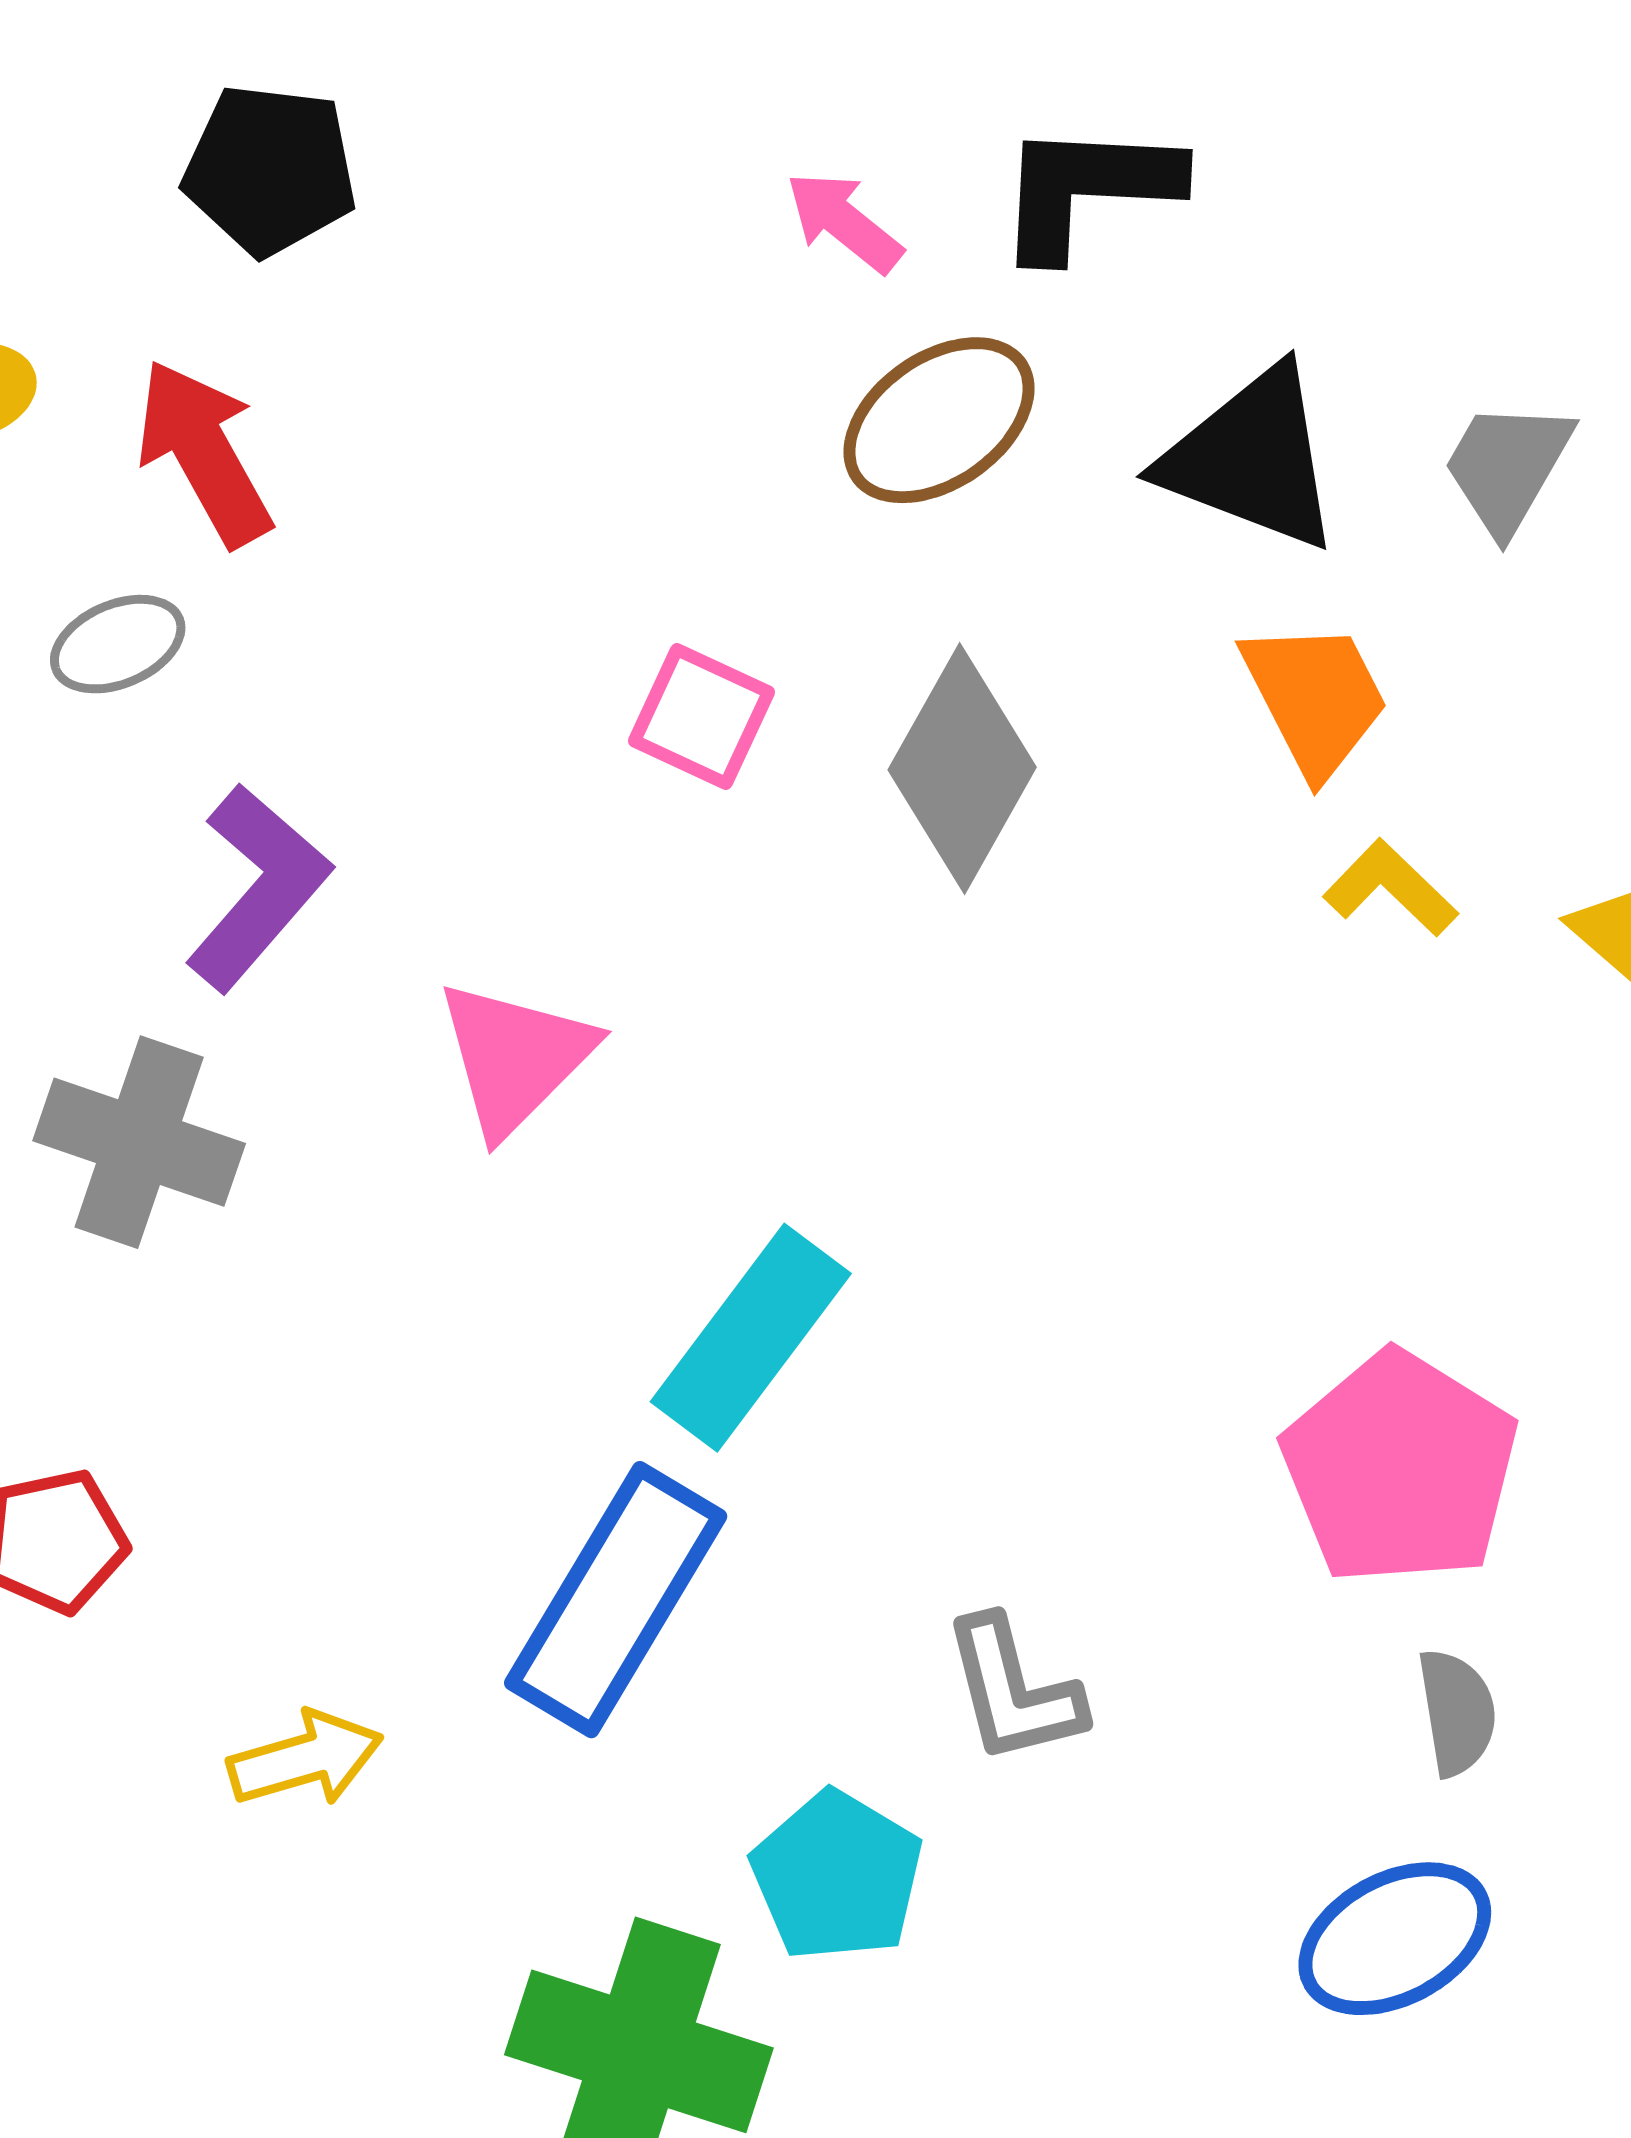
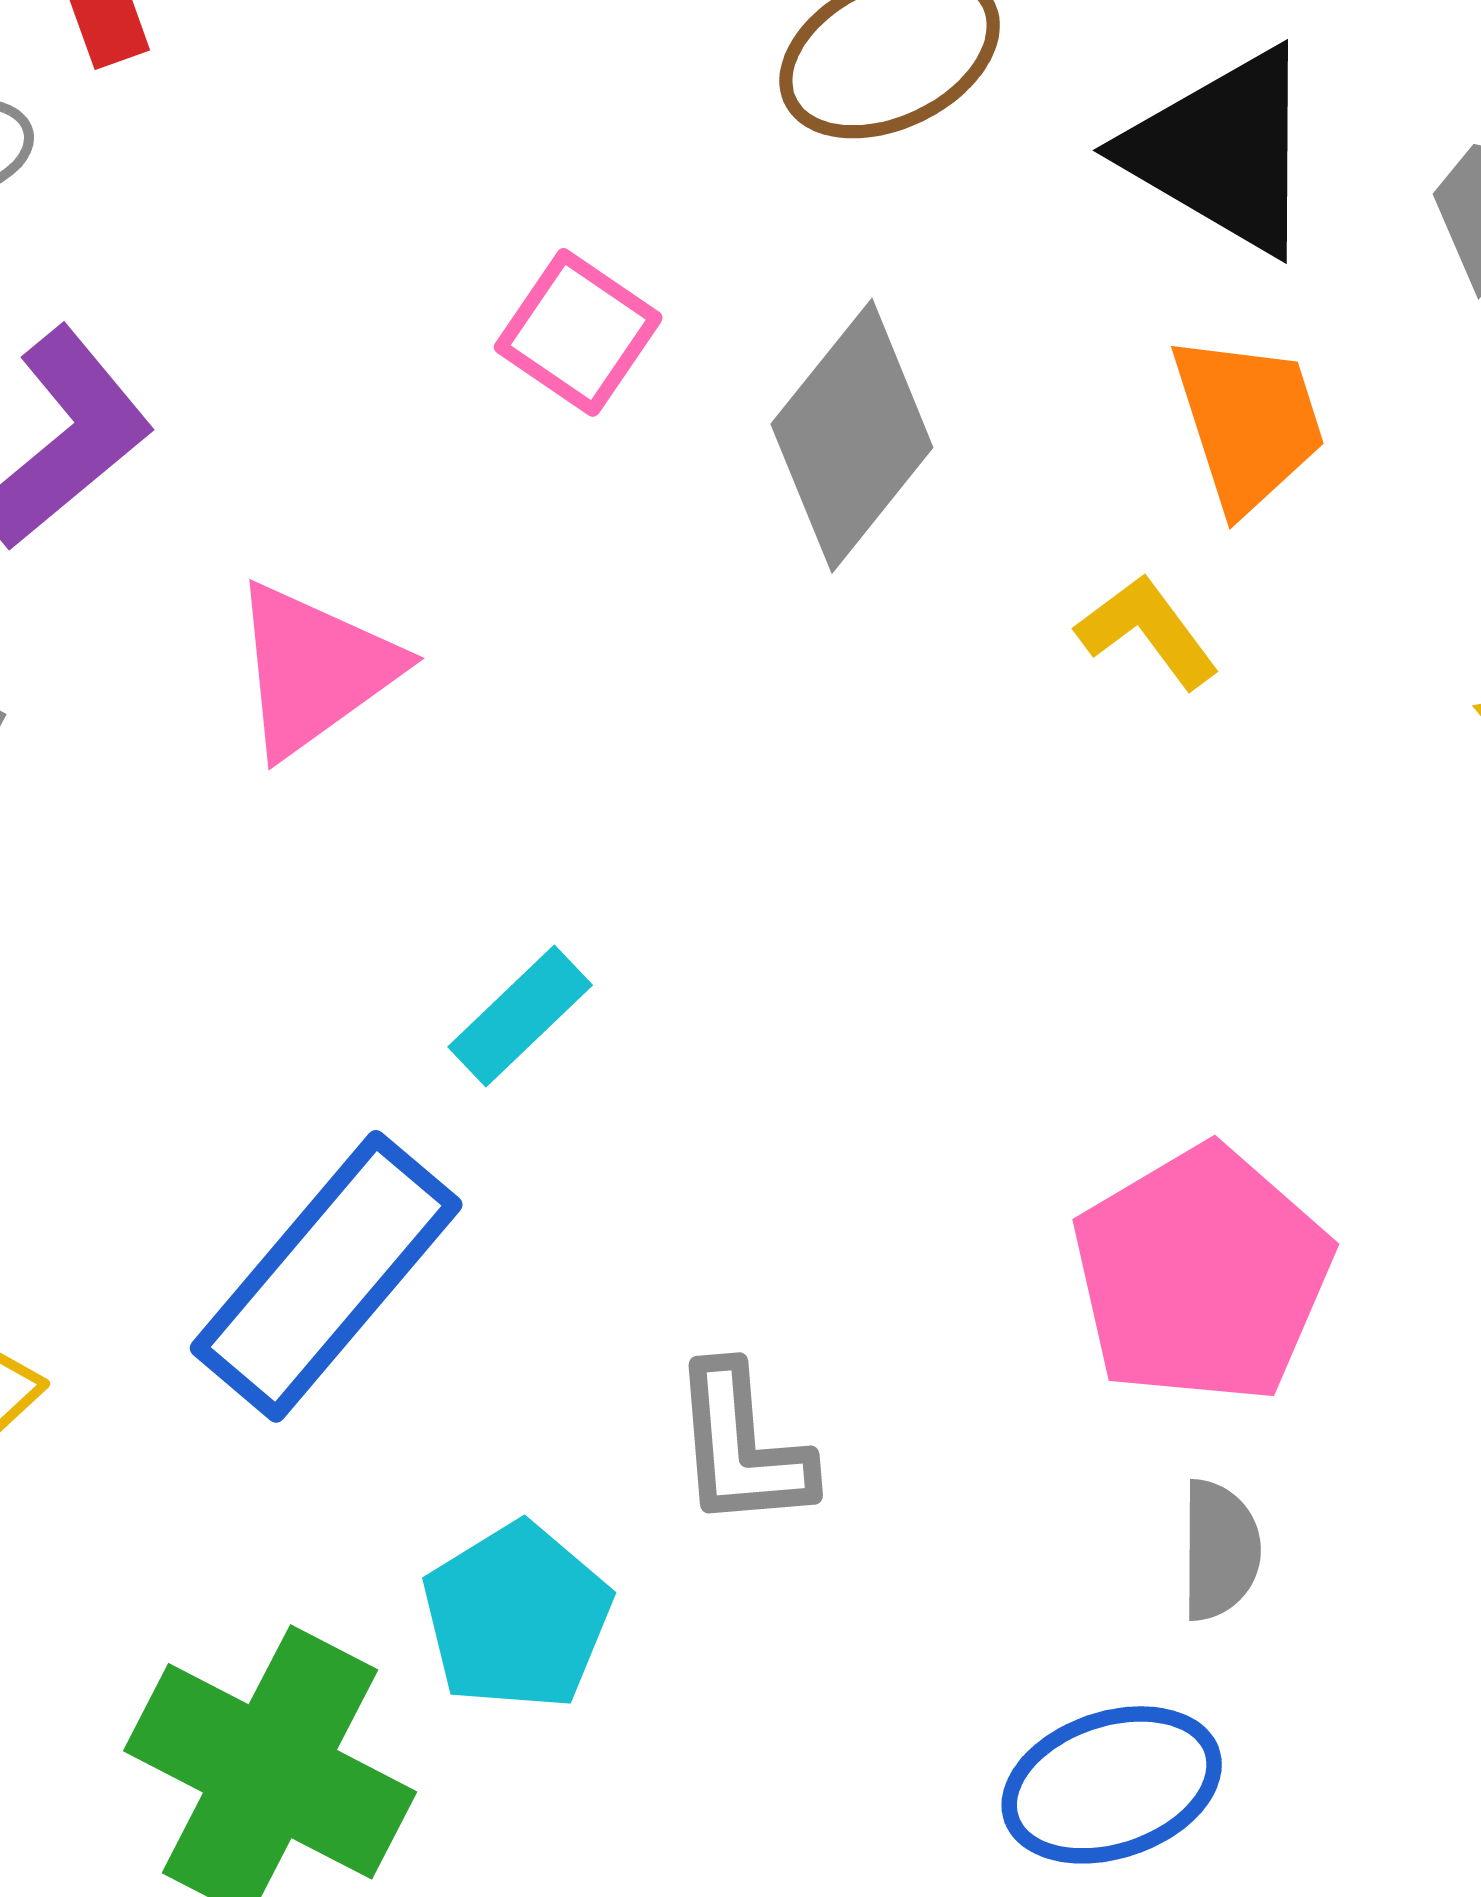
yellow L-shape: (1390, 888) -> (1148, 631), moved
cyan rectangle: (751, 1338) -> (520, 1016), size x0.6

